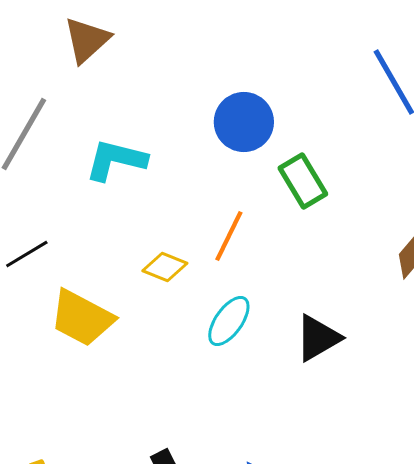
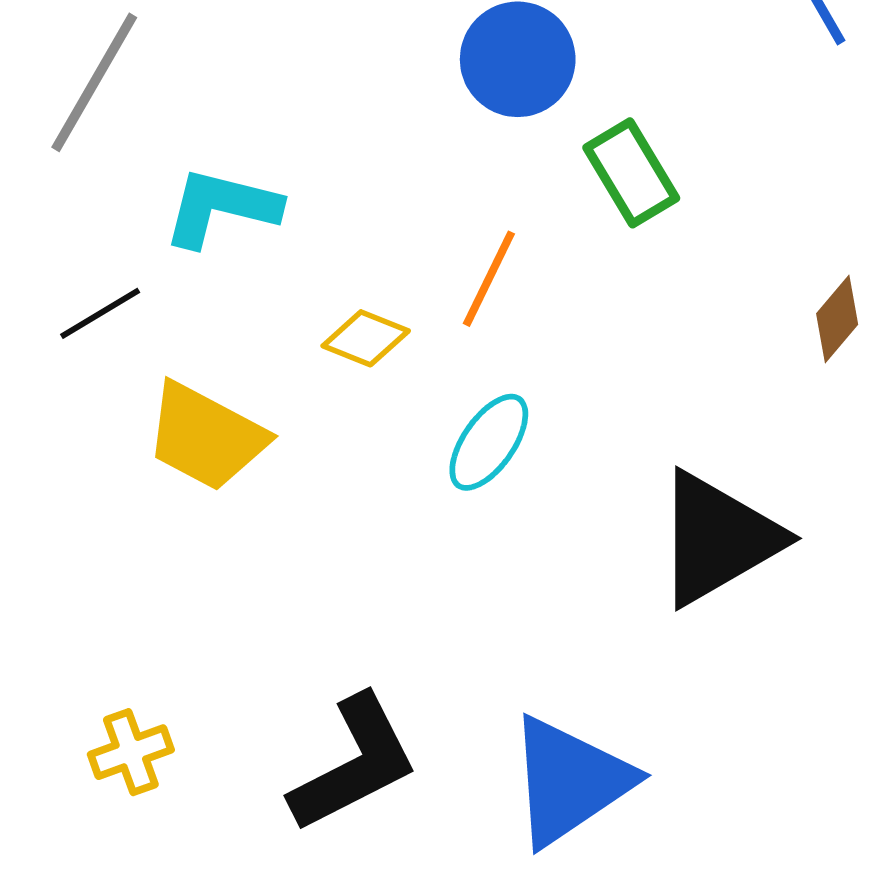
cyan L-shape: (116, 160) -> (221, 207), moved
black triangle: (318, 338) -> (718, 538), moved, size x1.5

